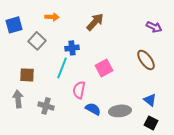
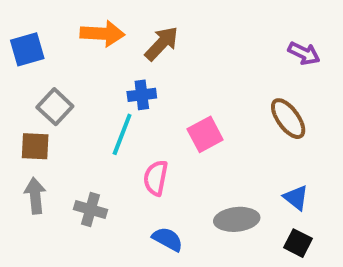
orange arrow: (52, 17) -> (102, 34), size x1.5
brown arrow: (95, 22) -> (162, 43), moved
gray square: (37, 41) -> (55, 107), moved
brown square: (27, 75) -> (35, 146), moved
blue semicircle: (93, 109) -> (168, 239), moved

